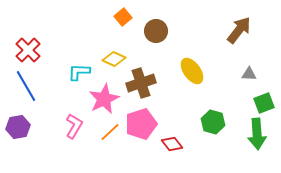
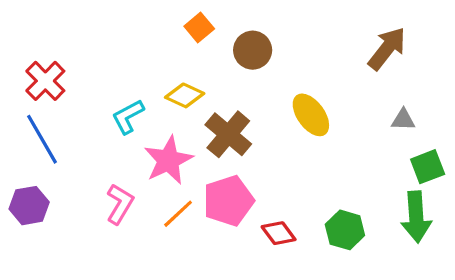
cyan L-shape: (79, 72) -> (128, 117), turned -30
brown cross: (141, 83) -> (228, 134), turned -32
green hexagon: (213, 122) -> (345, 230), moved

